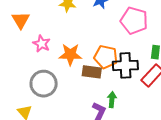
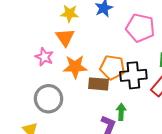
orange triangle: (21, 20) -> (65, 37), moved

